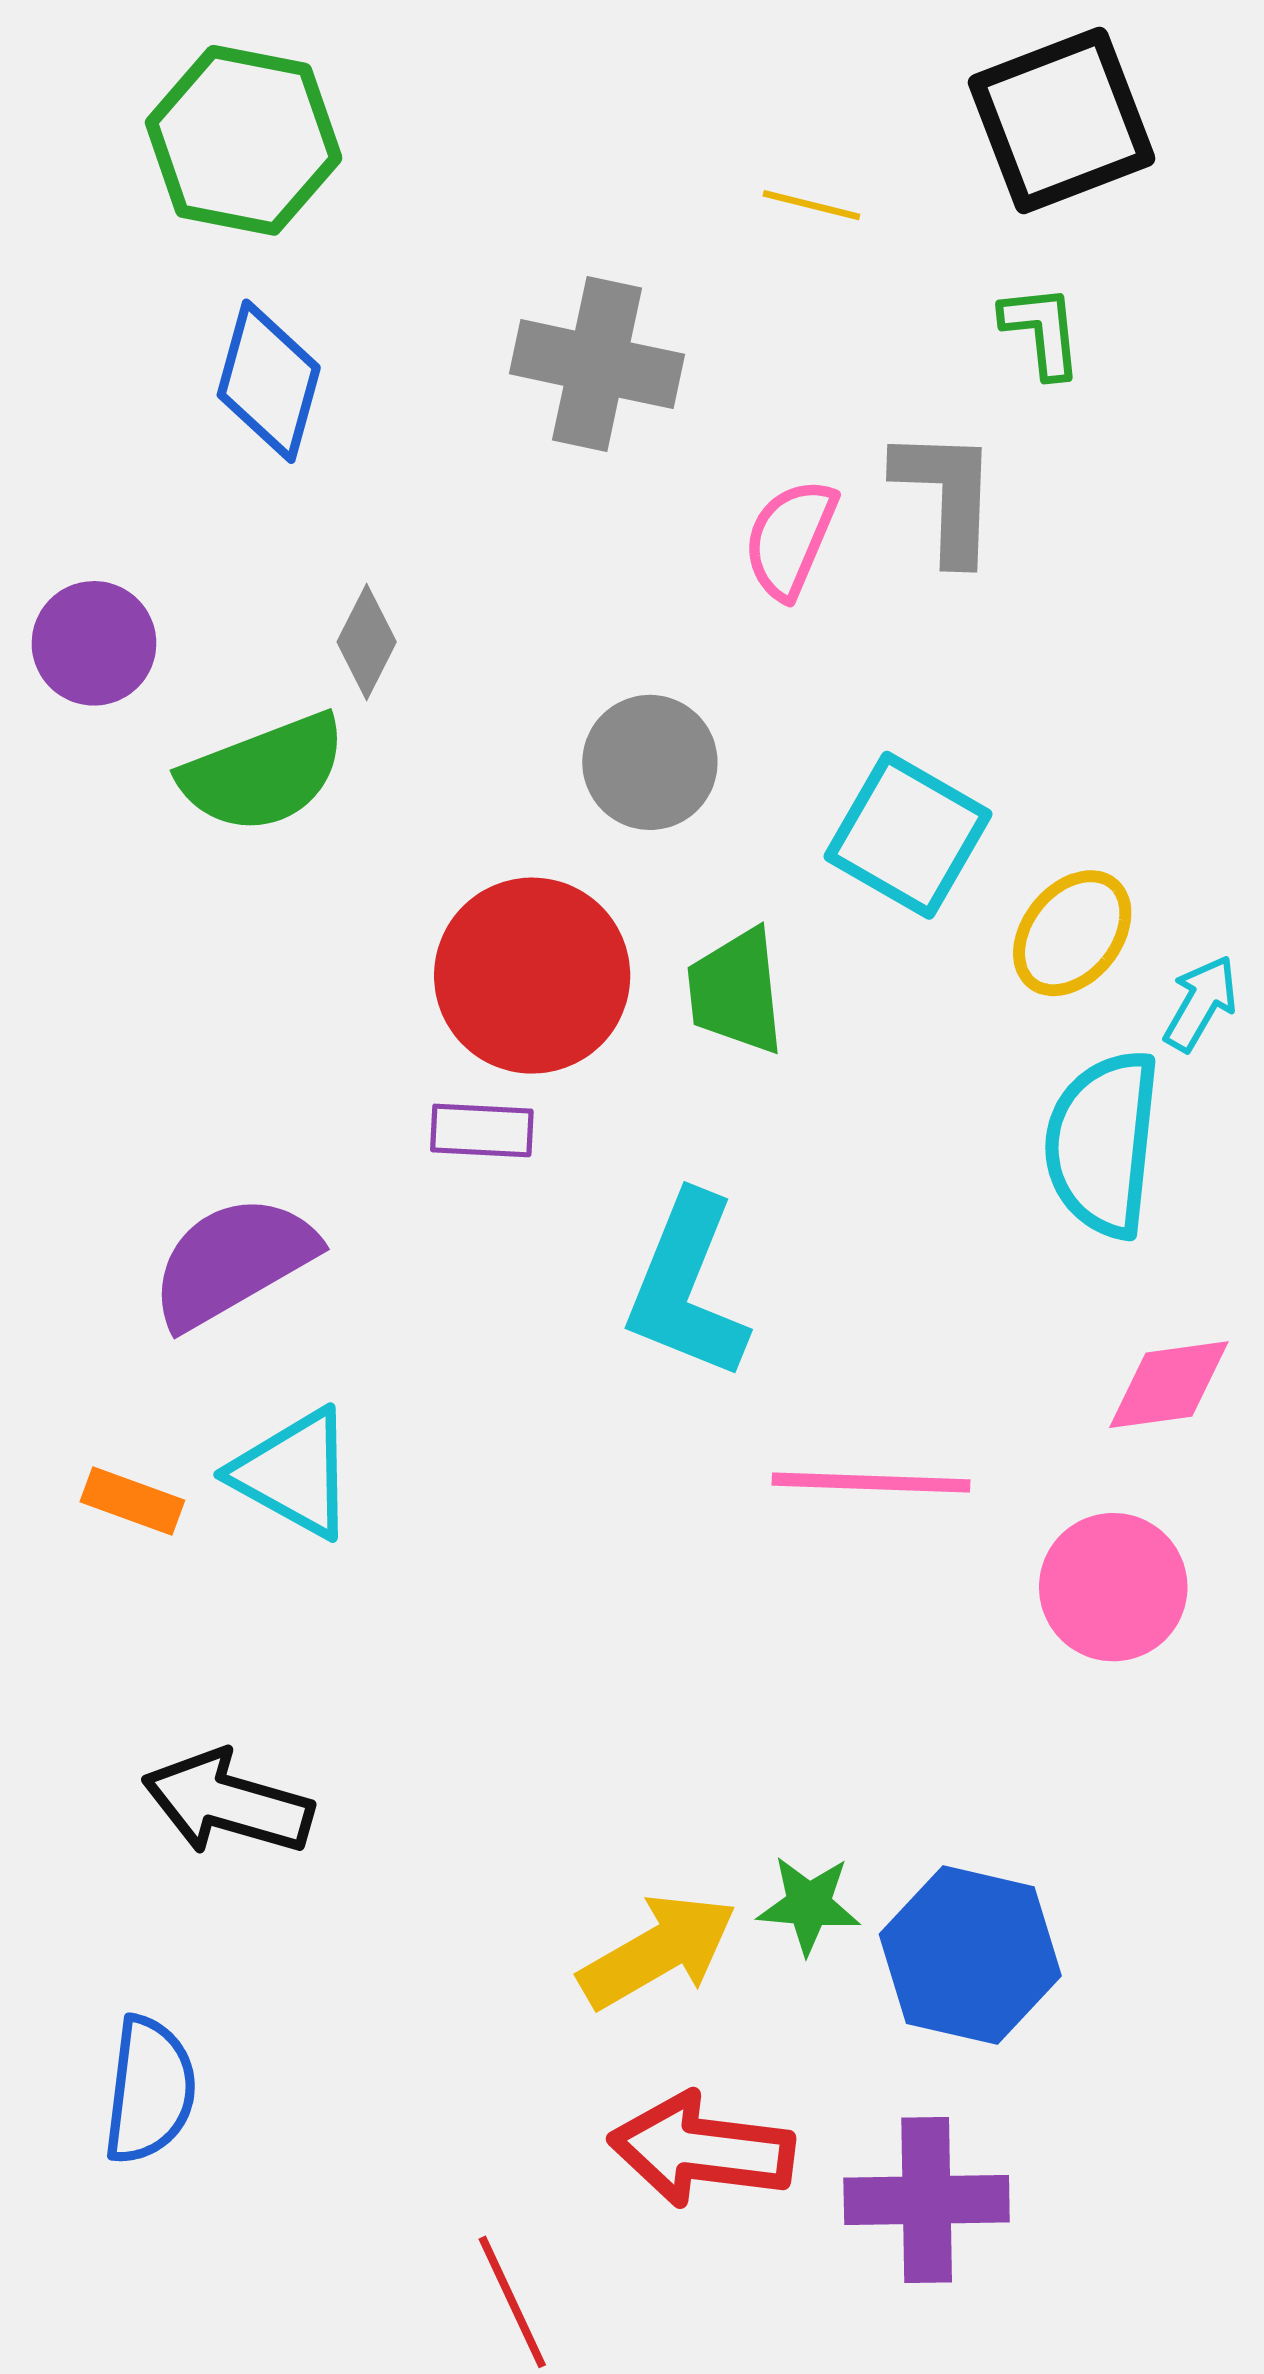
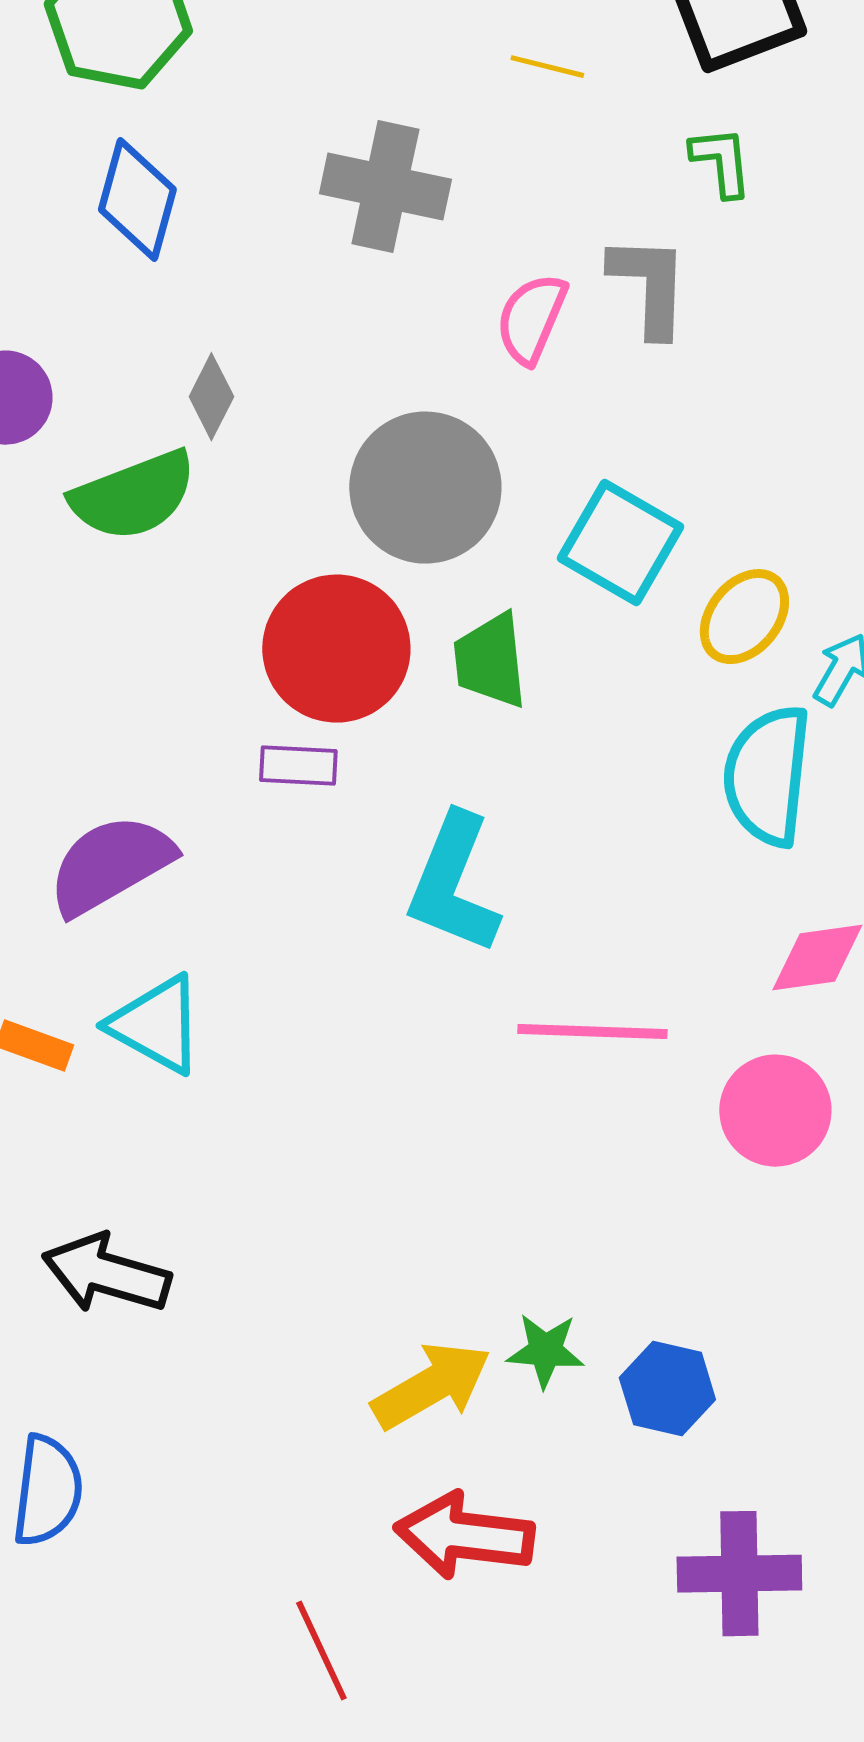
gray circle: (650, 762) -> (425, 488), size x1.5
blue hexagon: (970, 1955) -> (667, 1389), size x0.7
purple cross: (927, 2200) -> (739, 1574), moved

